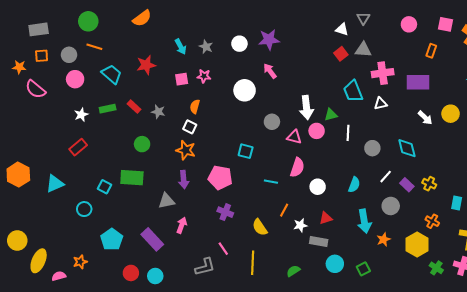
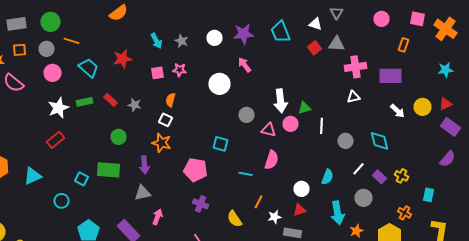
green circle: (88, 21) -> (50, 22), moved
cyan trapezoid: (353, 91) -> (280, 32), moved
white star: (81, 115) -> (58, 108), size x1.5
purple arrow: (184, 180) -> (144, 165), moved
white circle: (318, 187) -> (302, 189), moved

